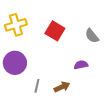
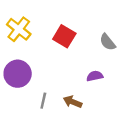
yellow cross: (16, 25) -> (19, 29), turned -35
brown arrow: (62, 87) -> (73, 102), turned -133

